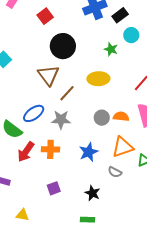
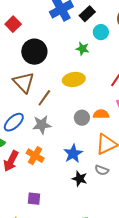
orange cross: (50, 149) -> (35, 156), turned 36
purple square: (54, 188) -> (34, 199), moved, turned 32
black star: (92, 193) -> (80, 179), moved

